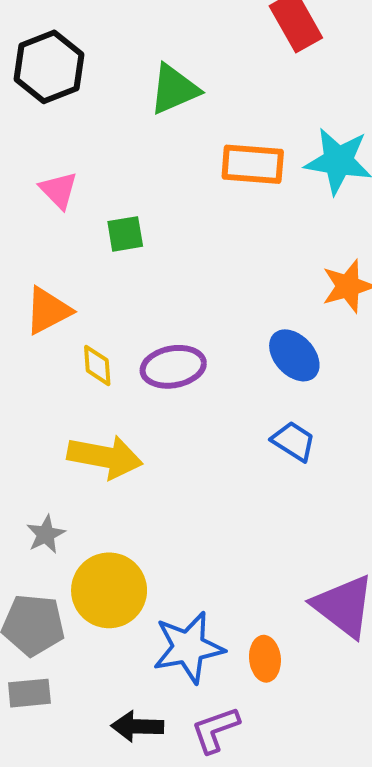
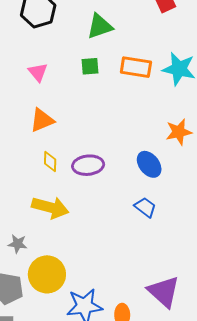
green square: (125, 234) -> (90, 66), moved
orange triangle: (48, 311) -> (42, 120), moved
gray star: (46, 534) -> (18, 244), turned 30

